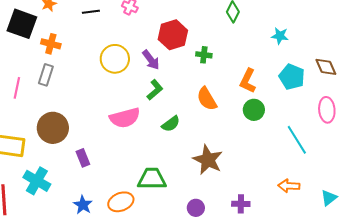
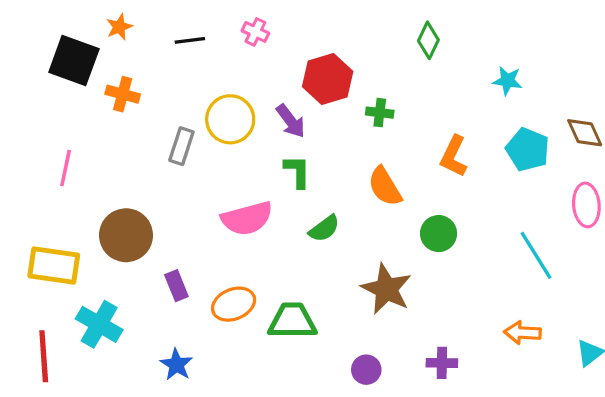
gray rectangle: (46, 75) -> (181, 146), moved
green L-shape: (155, 90) -> (297, 171), turned -50
green circle: (254, 110) -> (439, 234), moved
orange ellipse: (121, 202) -> (234, 304), moved

